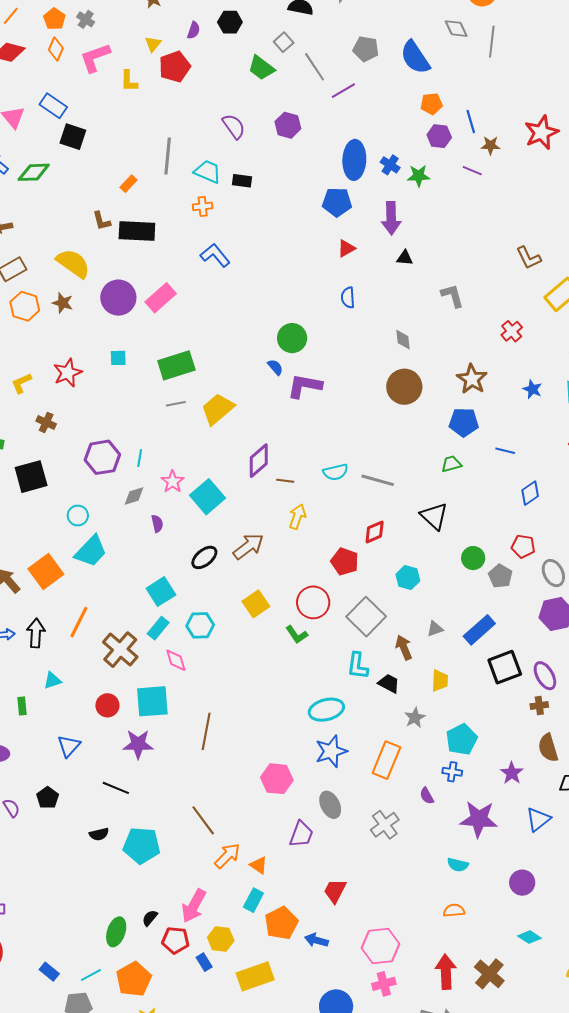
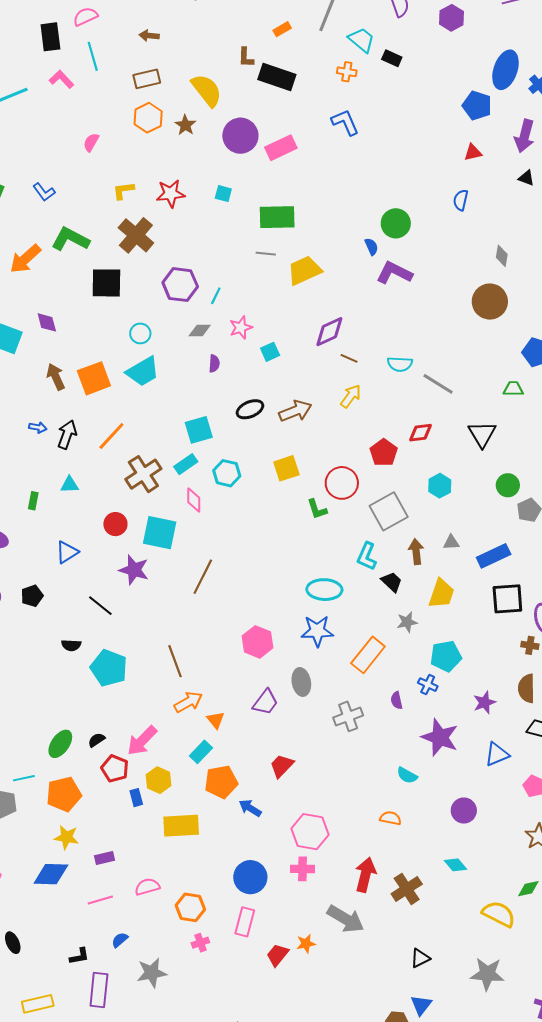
brown cross: (46, 423) -> (136, 235), size x1.8
cyan square: (208, 497) -> (270, 352), size x0.6
yellow trapezoid: (440, 681) -> (441, 594), size x1.4

